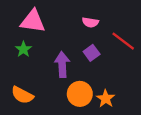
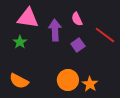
pink semicircle: (90, 22) -> (77, 19), turned 56
purple arrow: (62, 65) -> (55, 30), moved

